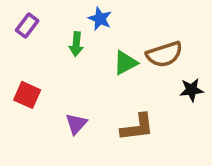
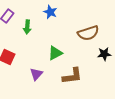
green arrow: (76, 44) -> (27, 27), moved
green triangle: (125, 63) -> (55, 53), moved

